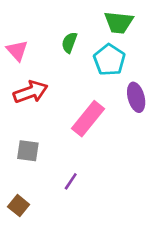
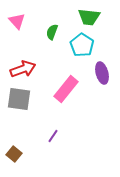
pink triangle: (17, 51) -> (17, 21), moved
gray square: (28, 151) -> (19, 99), moved, size x1.4

